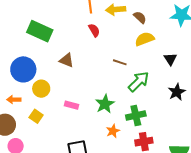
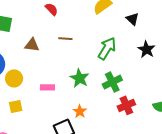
brown line: (120, 62) -> (65, 39), moved
yellow square: (36, 116) -> (16, 107), turned -32
orange star: (113, 131) -> (80, 111), moved

